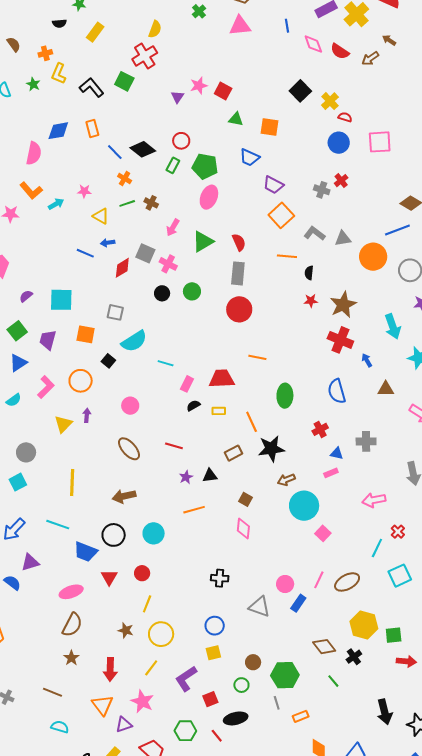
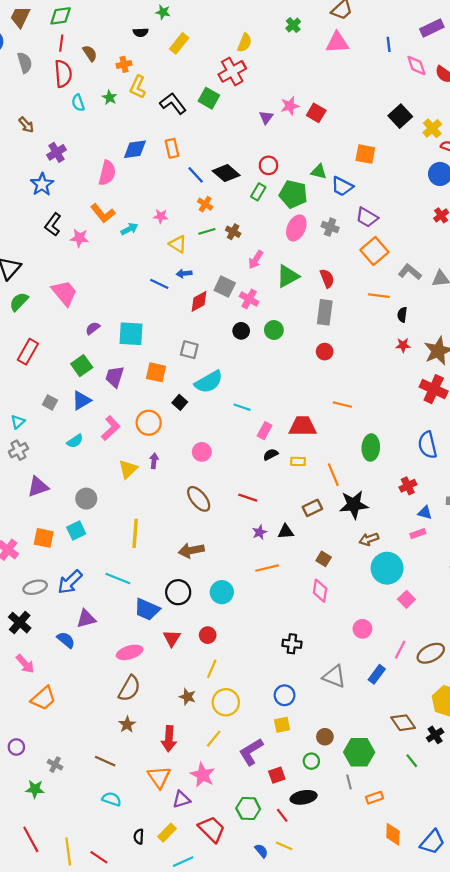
green triangle: (236, 119) -> (319, 172), moved
gray cross: (322, 190) -> (330, 227), moved
red circle: (239, 309) -> (325, 352), size x0.6
pink circle: (285, 584) -> (362, 629), moved

